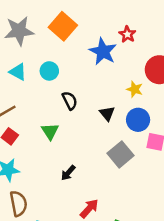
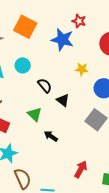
yellow star: (135, 89) -> (82, 69), moved
black triangle: (107, 113) -> (63, 100), moved
black arrow: (68, 173) -> (51, 136), moved, turned 96

